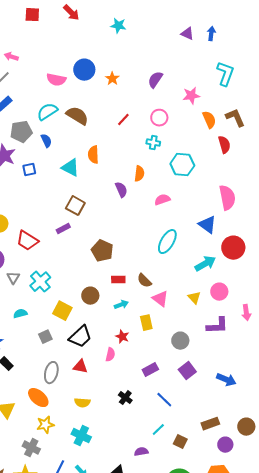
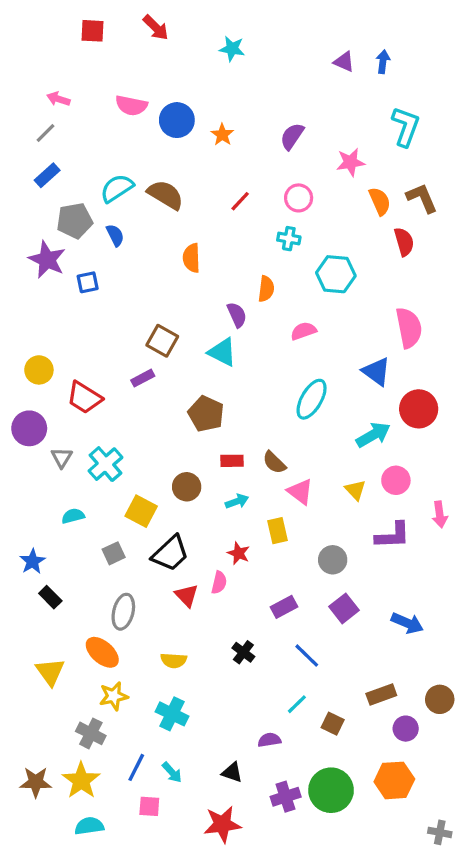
pink semicircle: (56, 80) -> (131, 105), moved
cyan triangle: (70, 168) -> (222, 352), moved
red triangle: (80, 367) -> (187, 595), moved, turned 35

